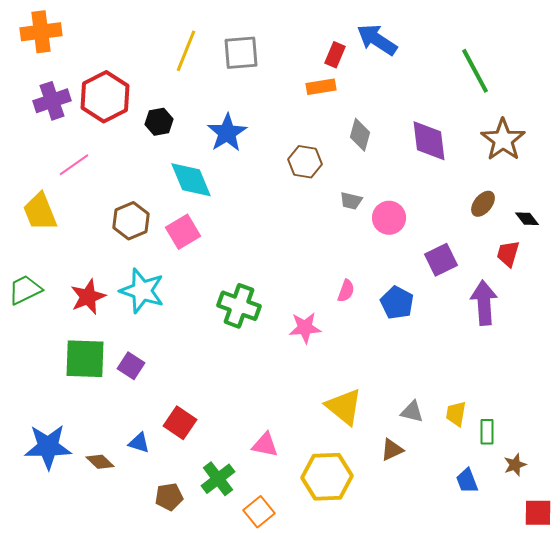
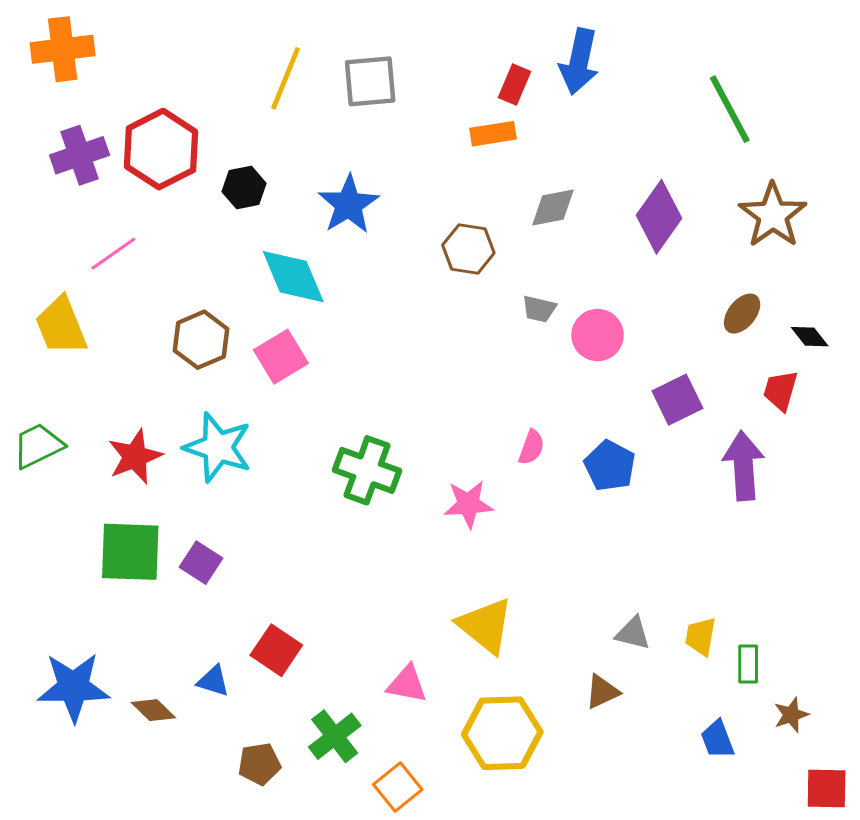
blue arrow: (377, 40) -> (579, 61), turned -111
gray diamond: (360, 135) -> (553, 208), turned 64
purple diamond: (429, 141) -> (659, 217), turned 42
yellow triangle: (344, 407) -> (485, 626), moved

